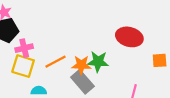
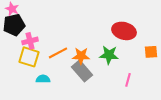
green star: (98, 62) -> (109, 55), moved

